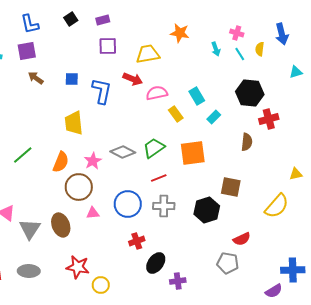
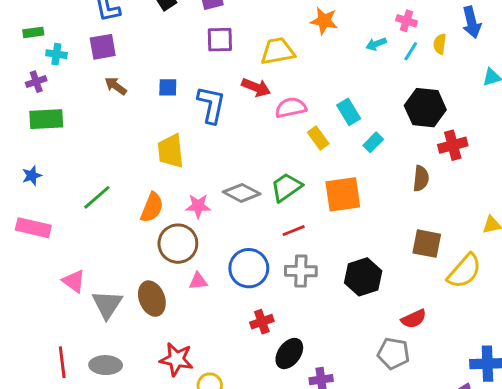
cyan arrow: (216, 49) -> (376, 44), turned 88
cyan line: (240, 54) -> (411, 51), turned 64
pink star: (93, 161) -> (198, 206), turned 30
brown square: (231, 187) -> (427, 244), moved

